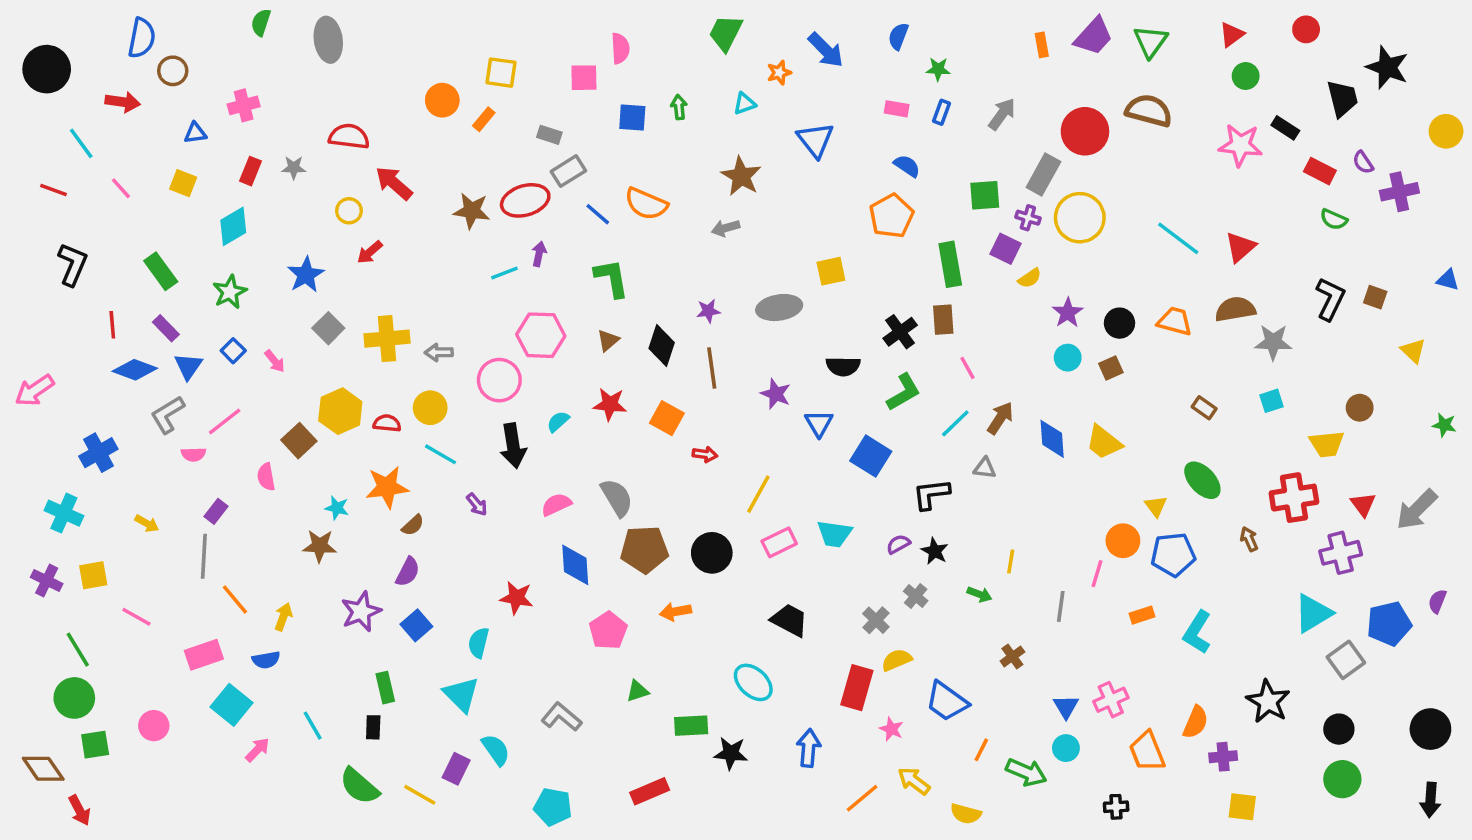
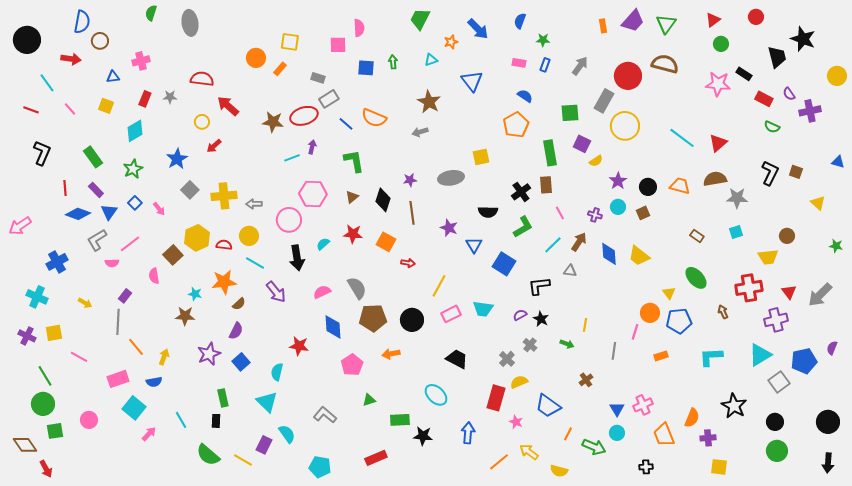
purple cross: (1028, 218) -> (595, 215), moved
purple arrow: (477, 504) -> (276, 292), size x1.6
cyan L-shape: (1197, 632) -> (711, 357), moved, turned 55

